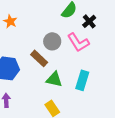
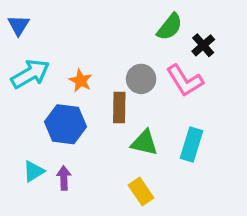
orange star: (10, 21) -> (81, 81), moved
brown rectangle: (39, 58) -> (119, 107), turned 48

